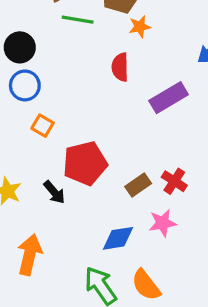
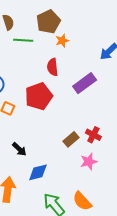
red pentagon: (85, 163) -> (39, 96), moved
blue diamond: (118, 238) -> (38, 172), moved

